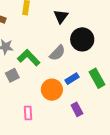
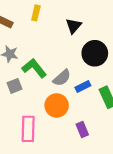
gray semicircle: (57, 53) -> (62, 78), moved
blue rectangle: (72, 79) -> (83, 86), moved
pink rectangle: (28, 113) -> (28, 129), size x1.6

